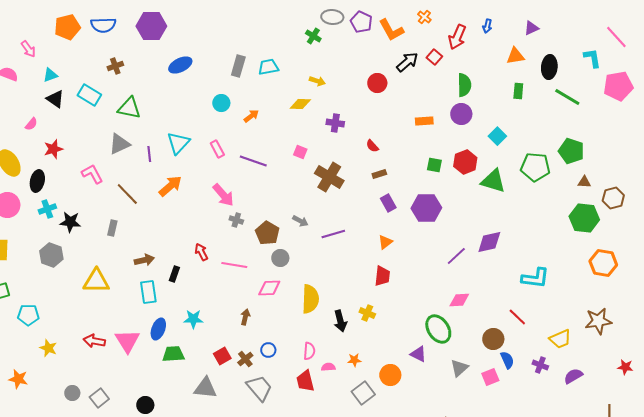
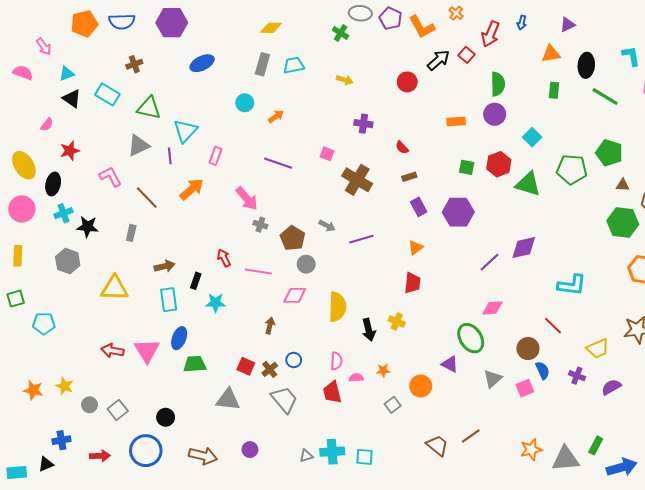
yellow diamond: (300, 104) -> (271, 28), moved
cyan triangle: (178, 143) -> (185, 131), moved
pink rectangle: (217, 149) -> (216, 156), moved, turned 48
cyan star: (193, 319) -> (216, 303), moved
yellow star: (48, 348) -> (65, 386), moved
red square: (222, 356) -> (246, 366), turned -36
gray square: (363, 393) -> (393, 405), size x0.7

